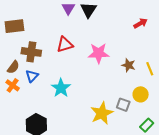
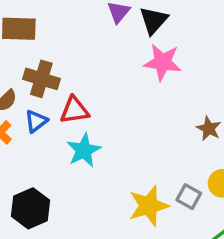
red triangle: (65, 45) -> (75, 110), moved
pink star: (99, 53) -> (163, 62), moved

